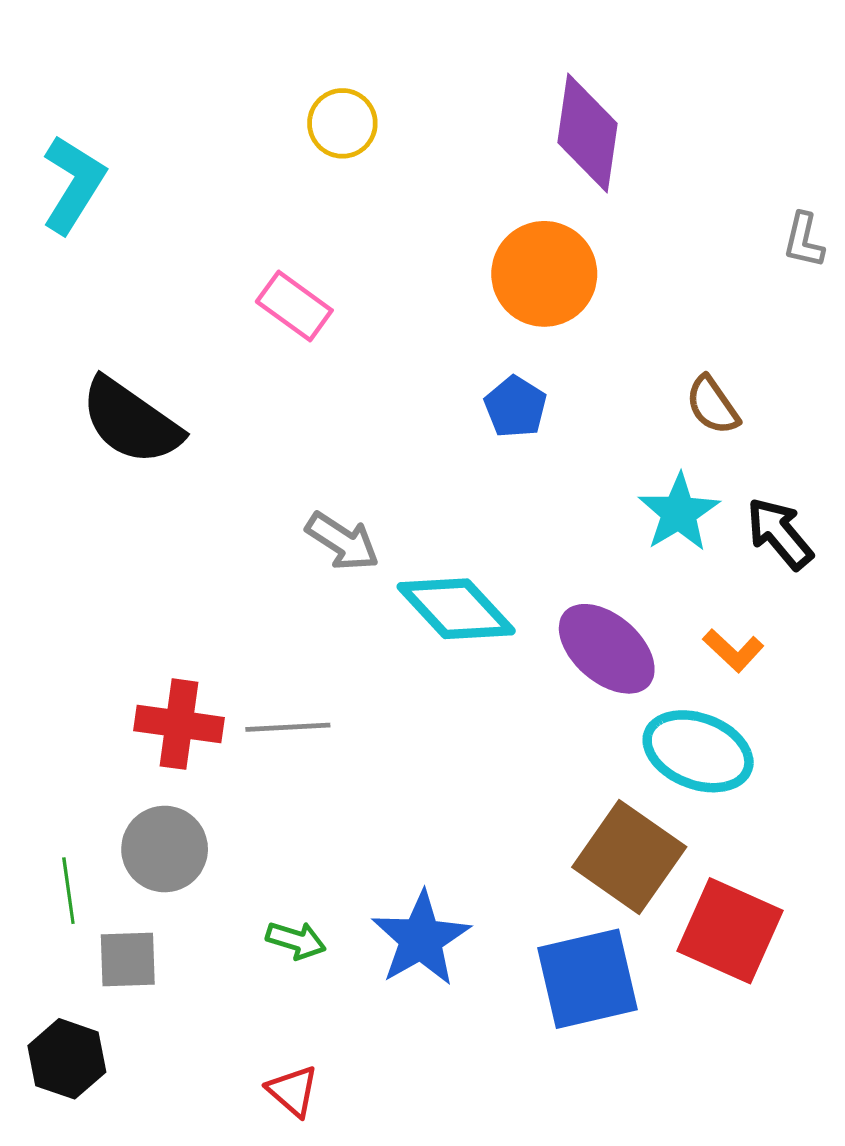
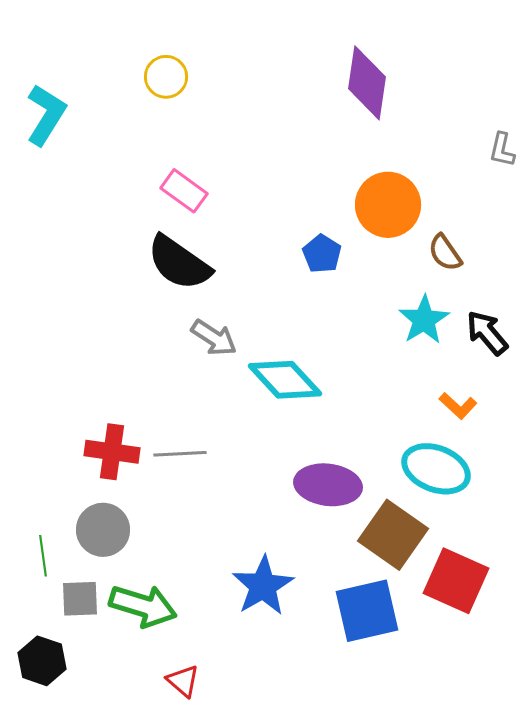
yellow circle: (342, 123) -> (166, 77), moved
orange circle: (544, 274) -> (388, 205), moved
black semicircle: (131, 421) -> (179, 263), moved
purple ellipse: (607, 649) -> (328, 485), moved, turned -34
green arrow: (296, 940) -> (143, 606), moved, size x1.8

